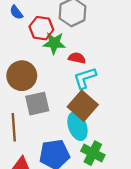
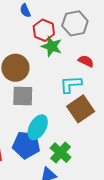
red semicircle: (77, 58) -> (86, 61), moved
brown square: (83, 106) -> (81, 109), moved
cyan ellipse: (77, 126) -> (38, 127), moved, turned 35

